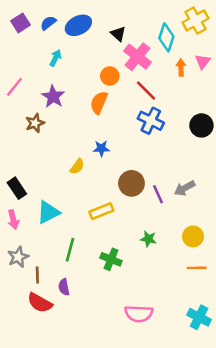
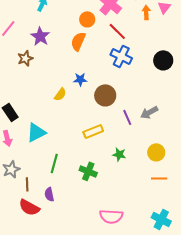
brown circle: (131, 183) -> (105, 95), moved
yellow rectangle: (101, 211) -> (93, 131), moved

